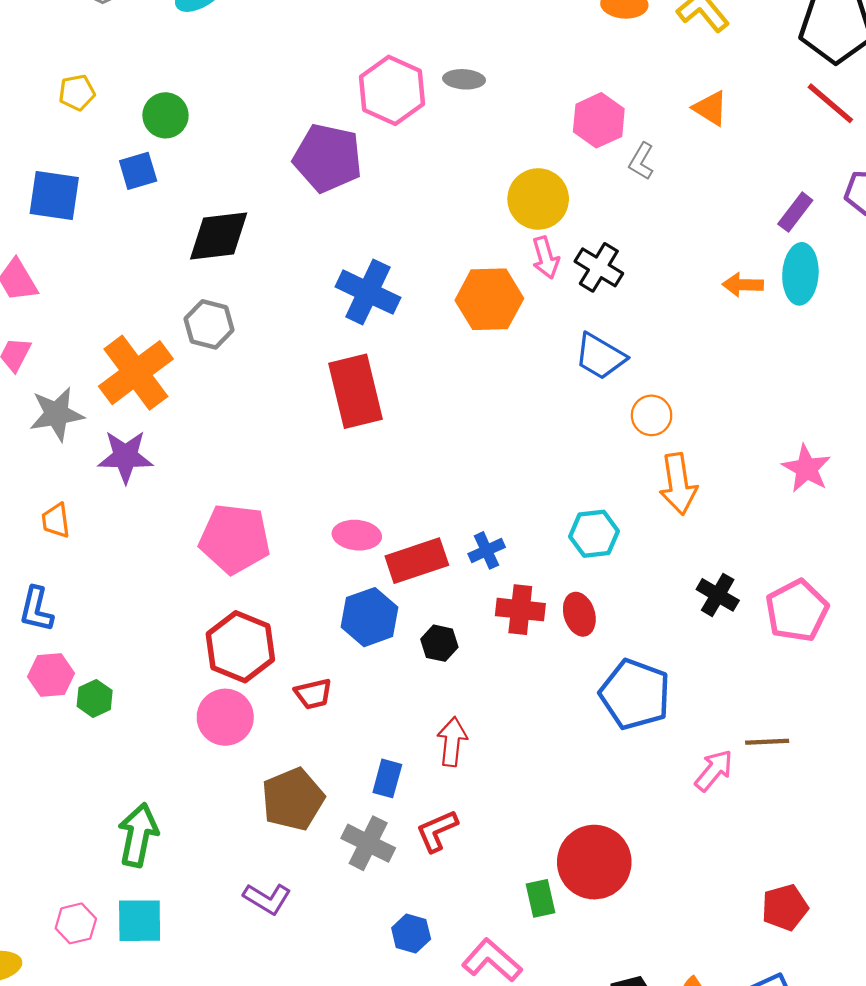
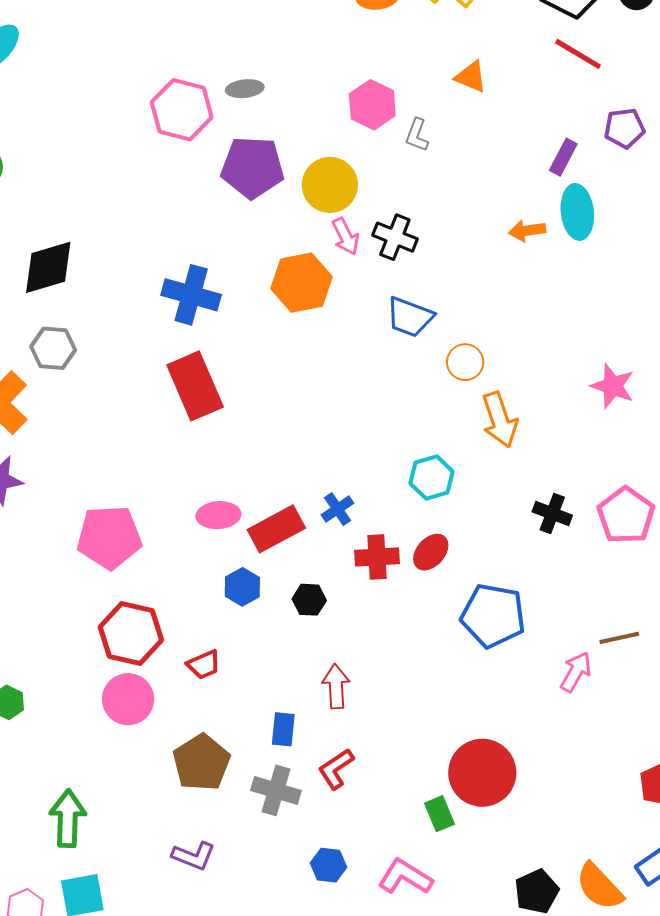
purple pentagon: (328, 158) -> (252, 167), moved
red ellipse: (579, 614) -> (431, 552), turned 69
blue hexagon: (370, 617) -> (242, 587), size x0.7

